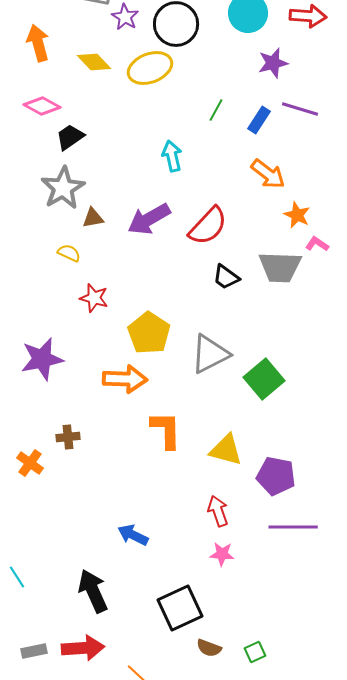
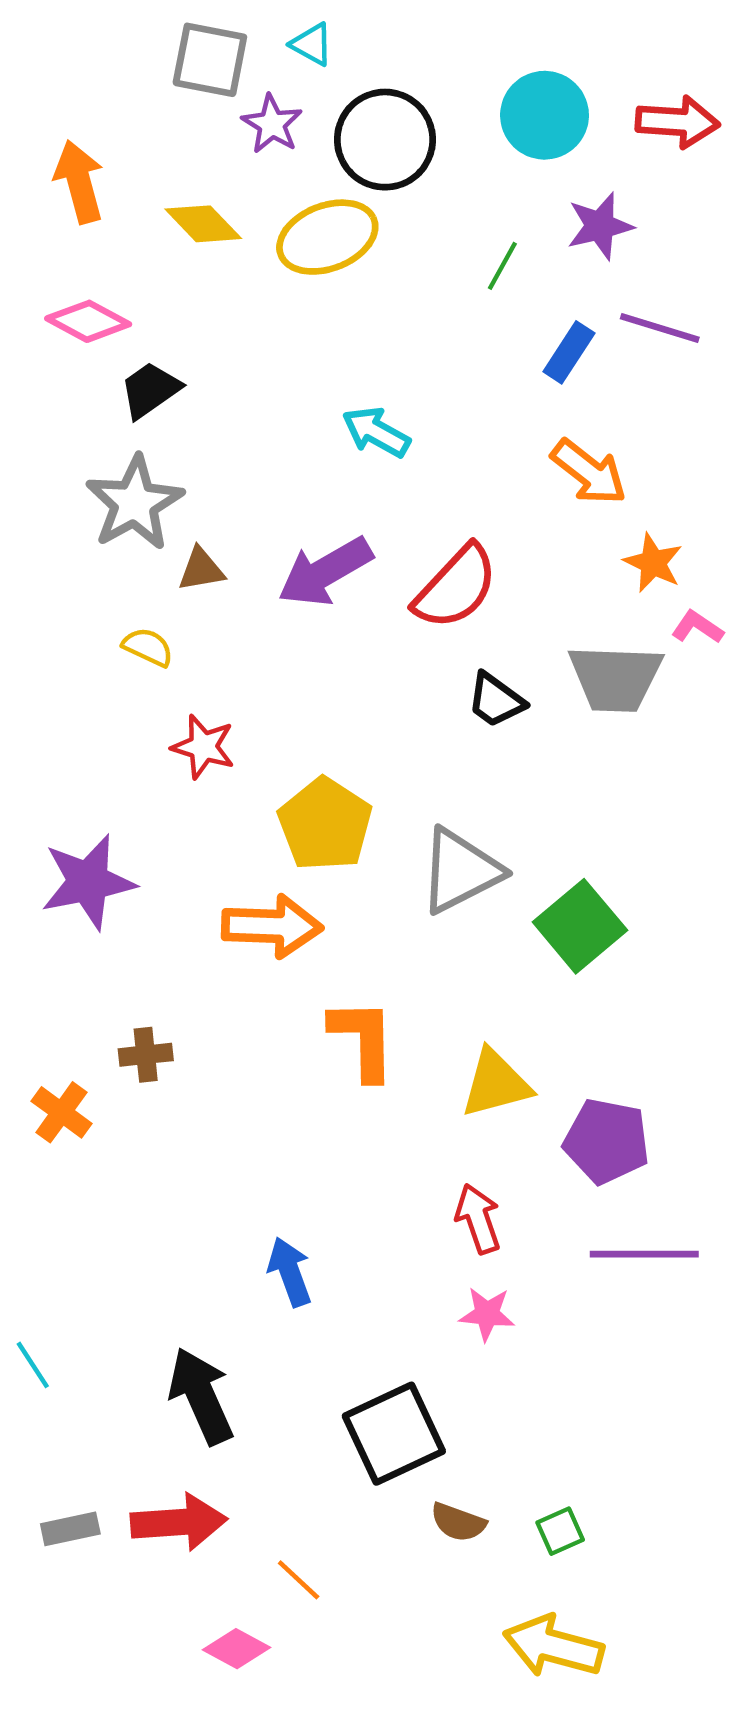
green line: (216, 110) -> (502, 266), moved
cyan arrow: (172, 156) -> (376, 432), turned -48
yellow triangle: (226, 450) -> (496, 1084), turned -30
blue arrow: (133, 535) -> (290, 1272), turned 44

